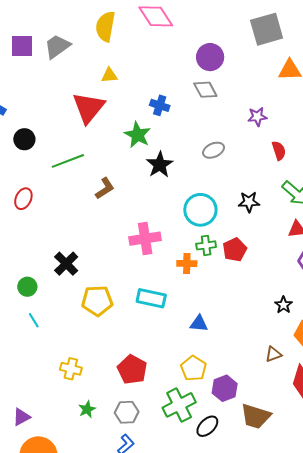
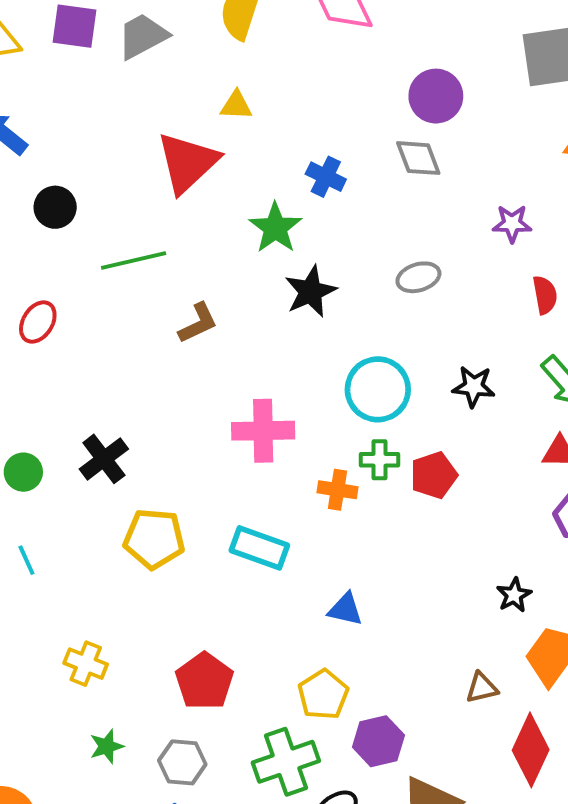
green circle: (27, 287) -> (23, 472), moved

